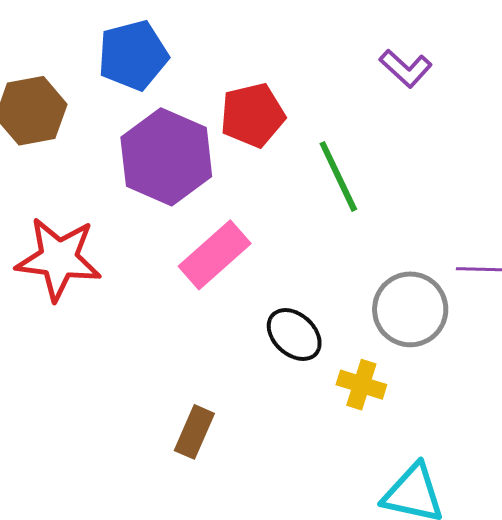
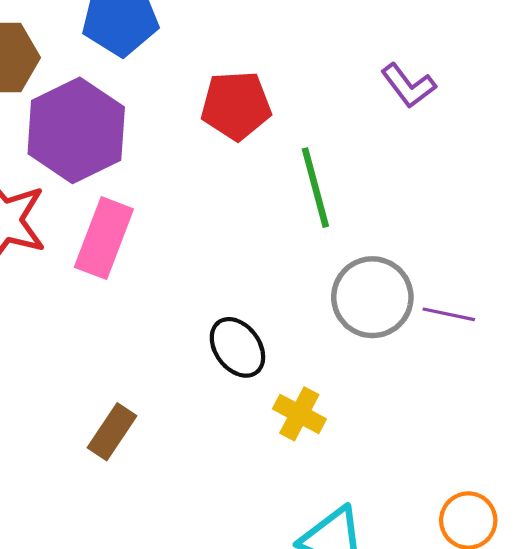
purple hexagon: (166, 157) -> (76, 130), moved
pink rectangle: (215, 255) -> (104, 238), moved, turned -38
gray circle: (410, 309) -> (372, 297), moved

